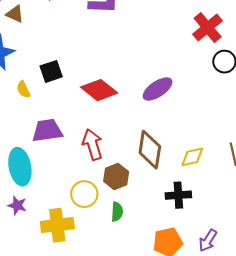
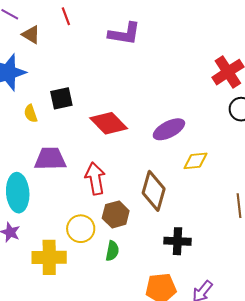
yellow diamond: (192, 157) -> (196, 161), moved

